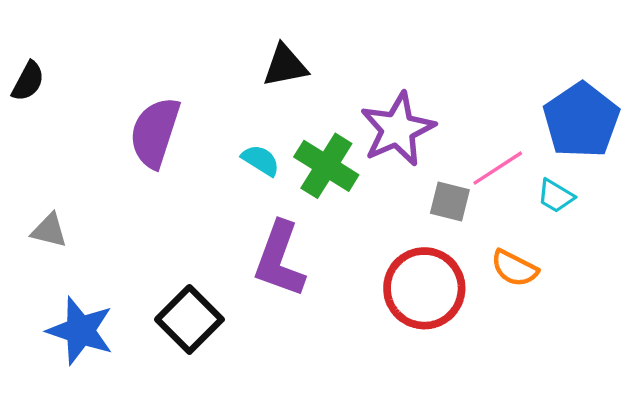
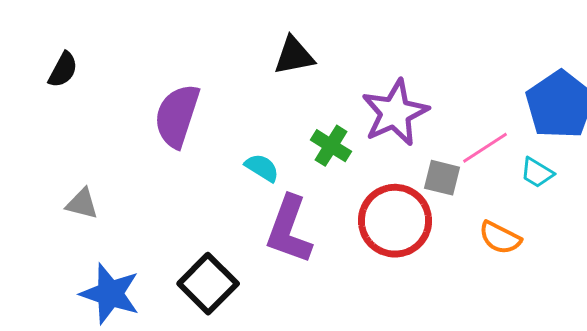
cyan semicircle: (261, 160) -> (262, 168), moved
green cross: (326, 166) -> (331, 146), size x0.7
red circle: (424, 288) -> (395, 221), moved

